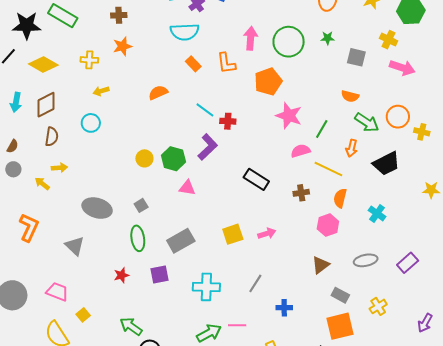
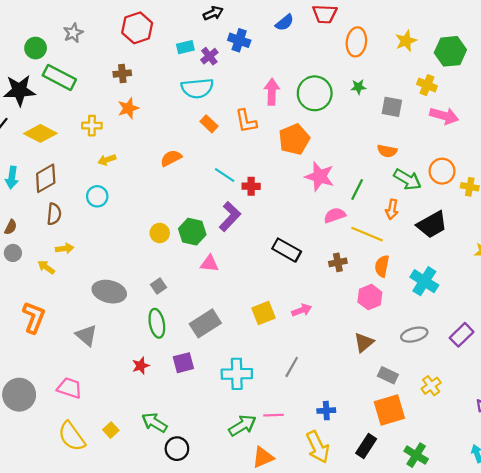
cyan cross: (377, 213) -> (424, 281), size x1.4
blue cross: (284, 308) -> (326, 411), moved
yellow square: (83, 315) -> (111, 430), moved

